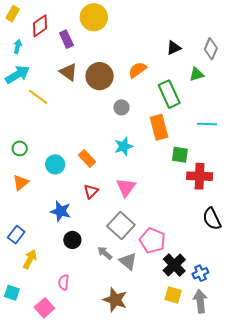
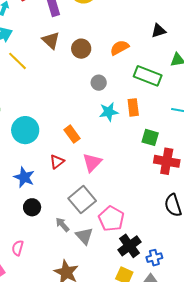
brown circle: (100, 76) -> (81, 49), size x0.7
green rectangle: (169, 94) -> (148, 76), turned -52
orange rectangle: (159, 127) -> (133, 107), size x0.7
cyan star: (124, 146) -> (109, 112), moved
orange rectangle: (87, 158) -> (72, 134), moved
cyan circle: (55, 164) -> (25, 130), size x1.4

